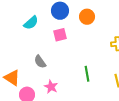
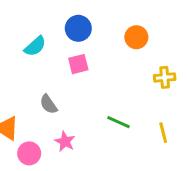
orange circle: (87, 17) -> (136, 37), moved
green line: (87, 74) -> (118, 122), turned -56

